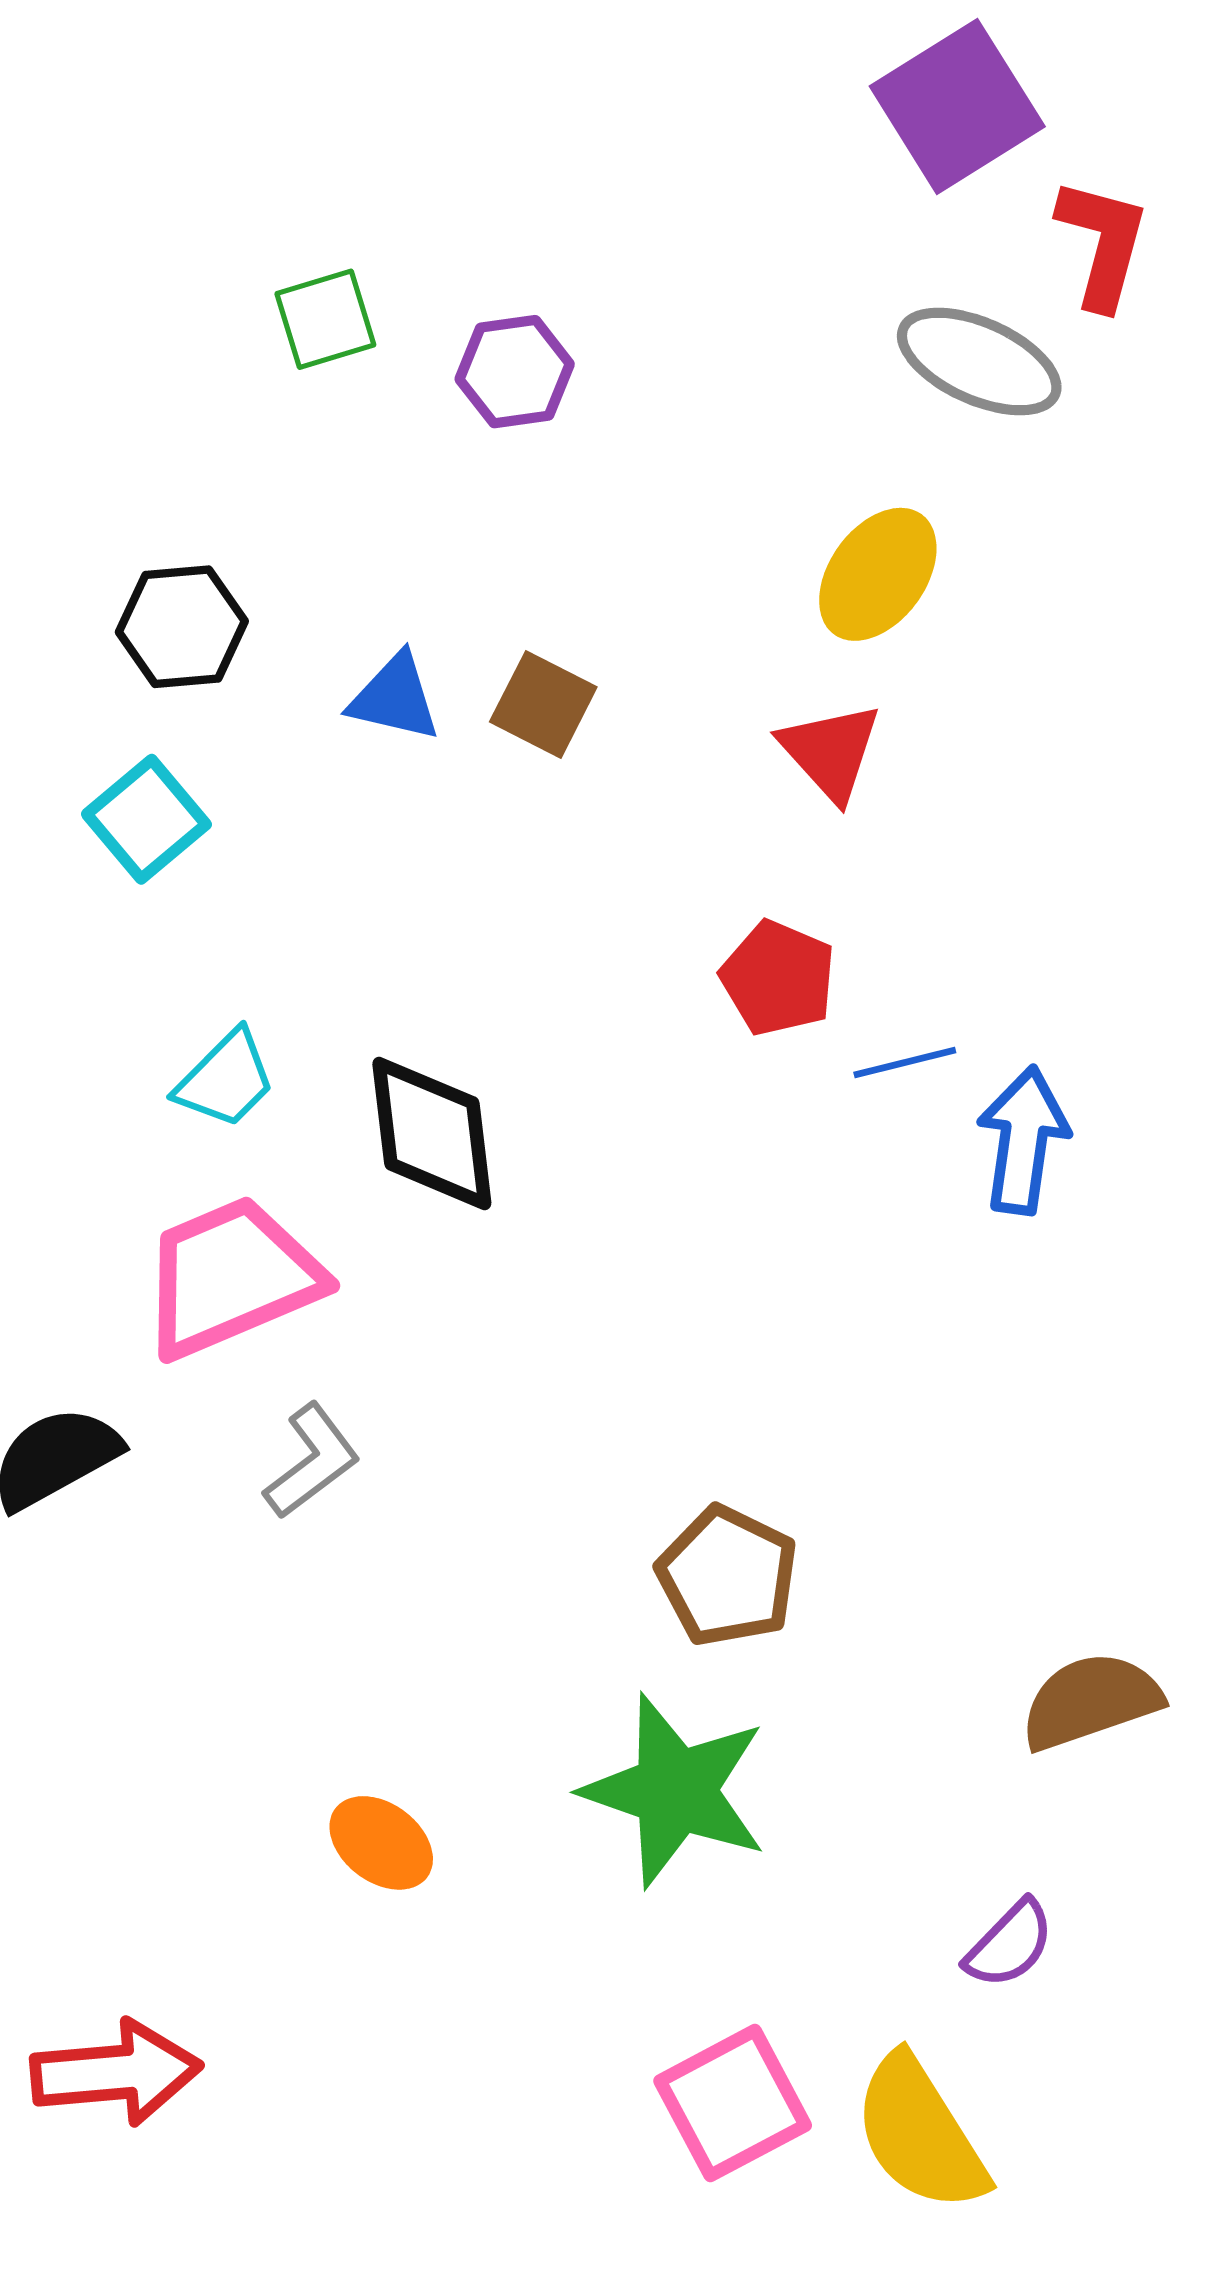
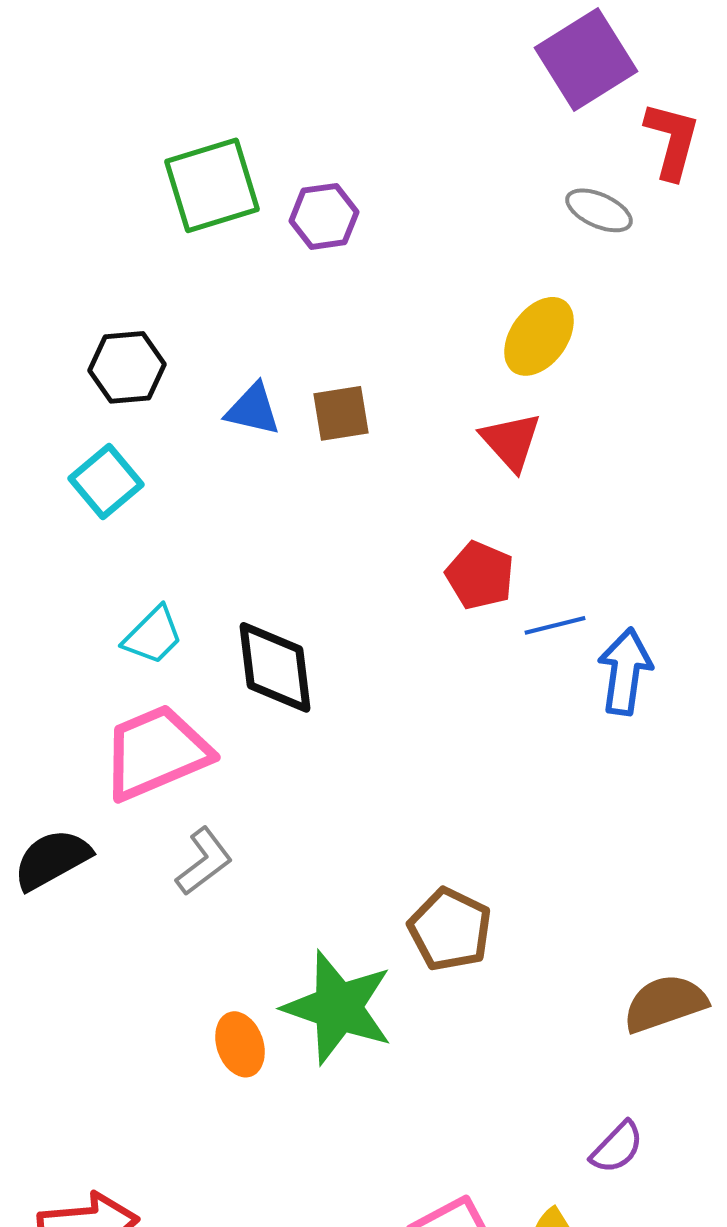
green square: (325, 319) -> (212, 185), size x1.6
gray ellipse: (979, 361) -> (599, 210), size x0.7
brown square: (543, 704) -> (341, 413), turned -36
green star: (675, 1791) -> (338, 1007), moved
orange ellipse: (381, 1843) -> (240, 1044), moved, turned 34

